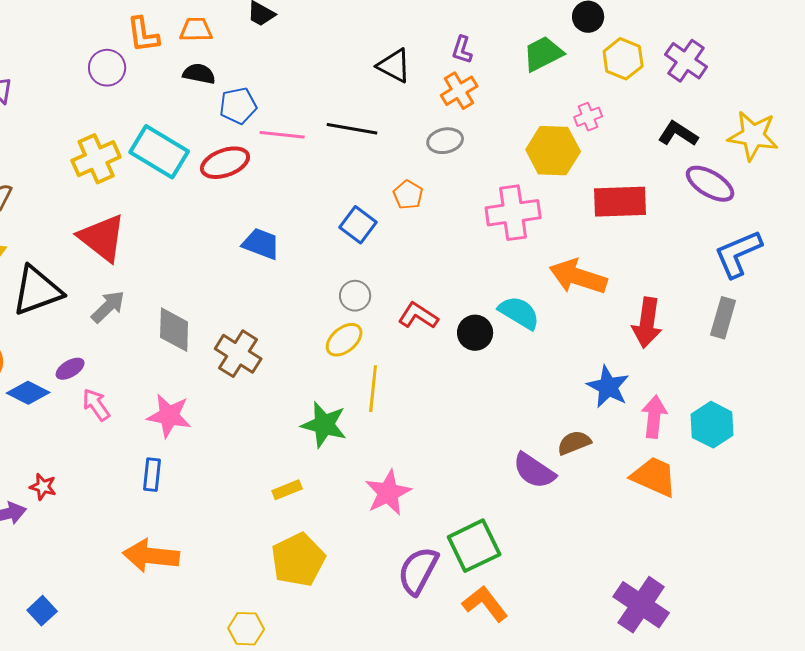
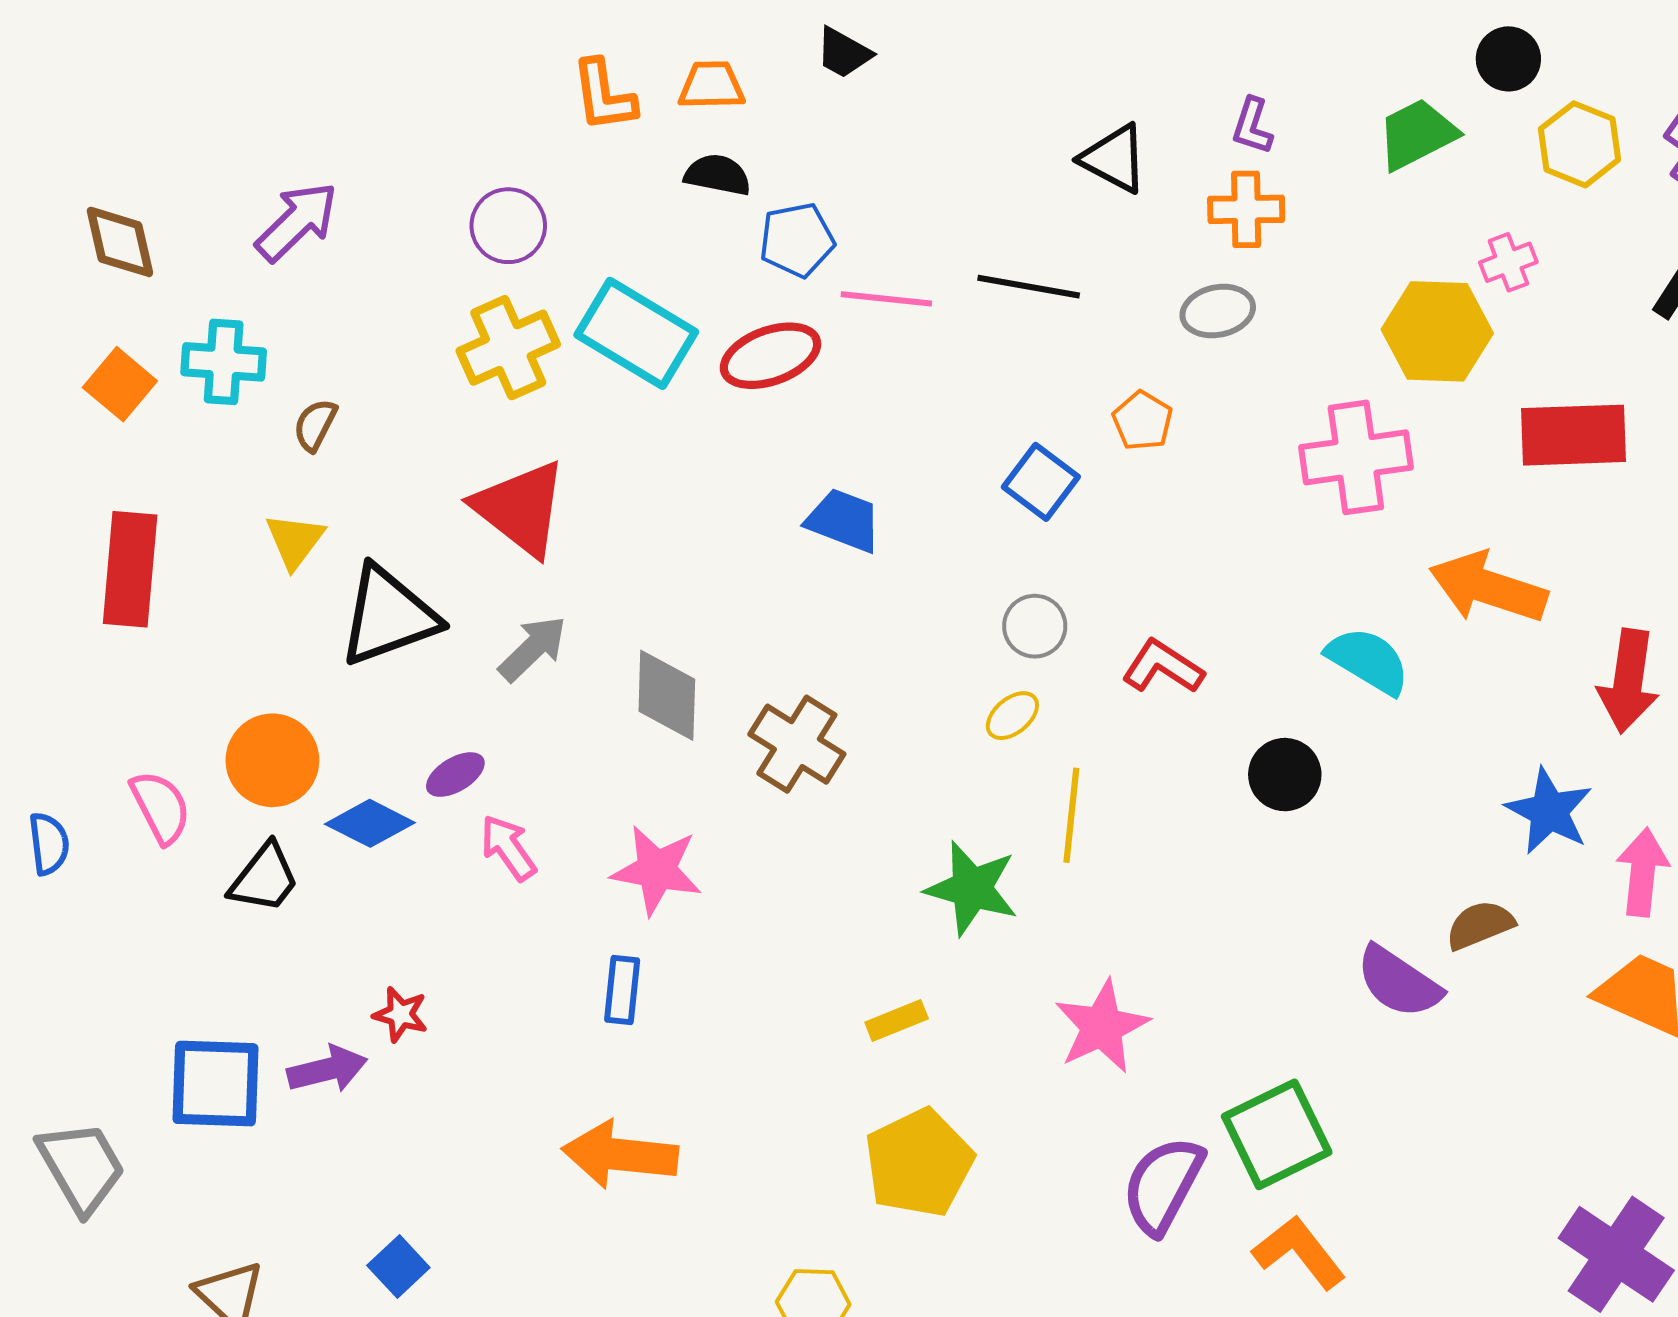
purple circle: (107, 68) -> (508, 226), moved
orange cross: (459, 91) -> (1246, 209), turned 30
black circle: (475, 333) -> (1285, 775), moved
yellow ellipse: (344, 340) -> (1012, 716), size x0.7

